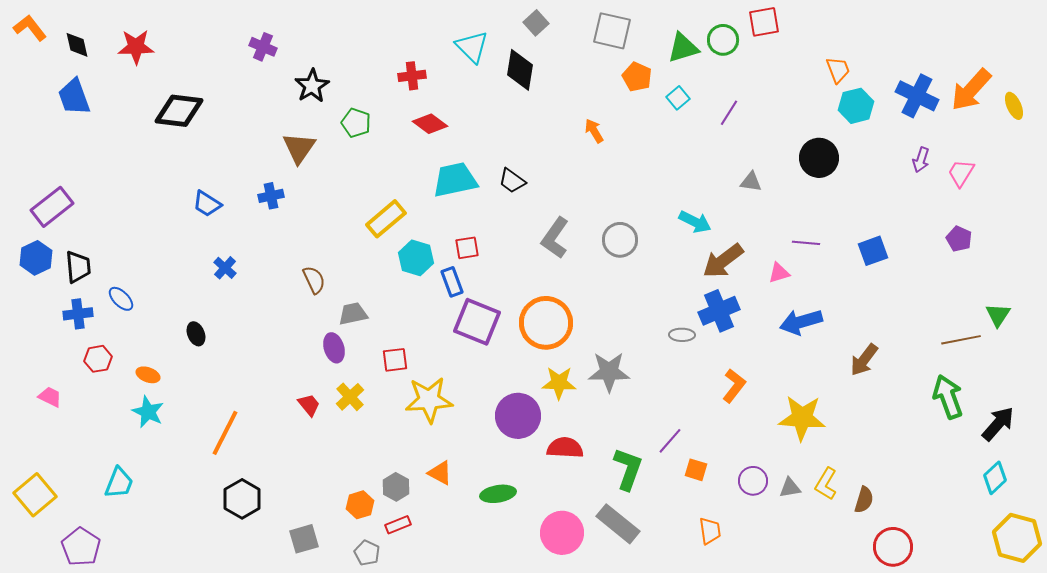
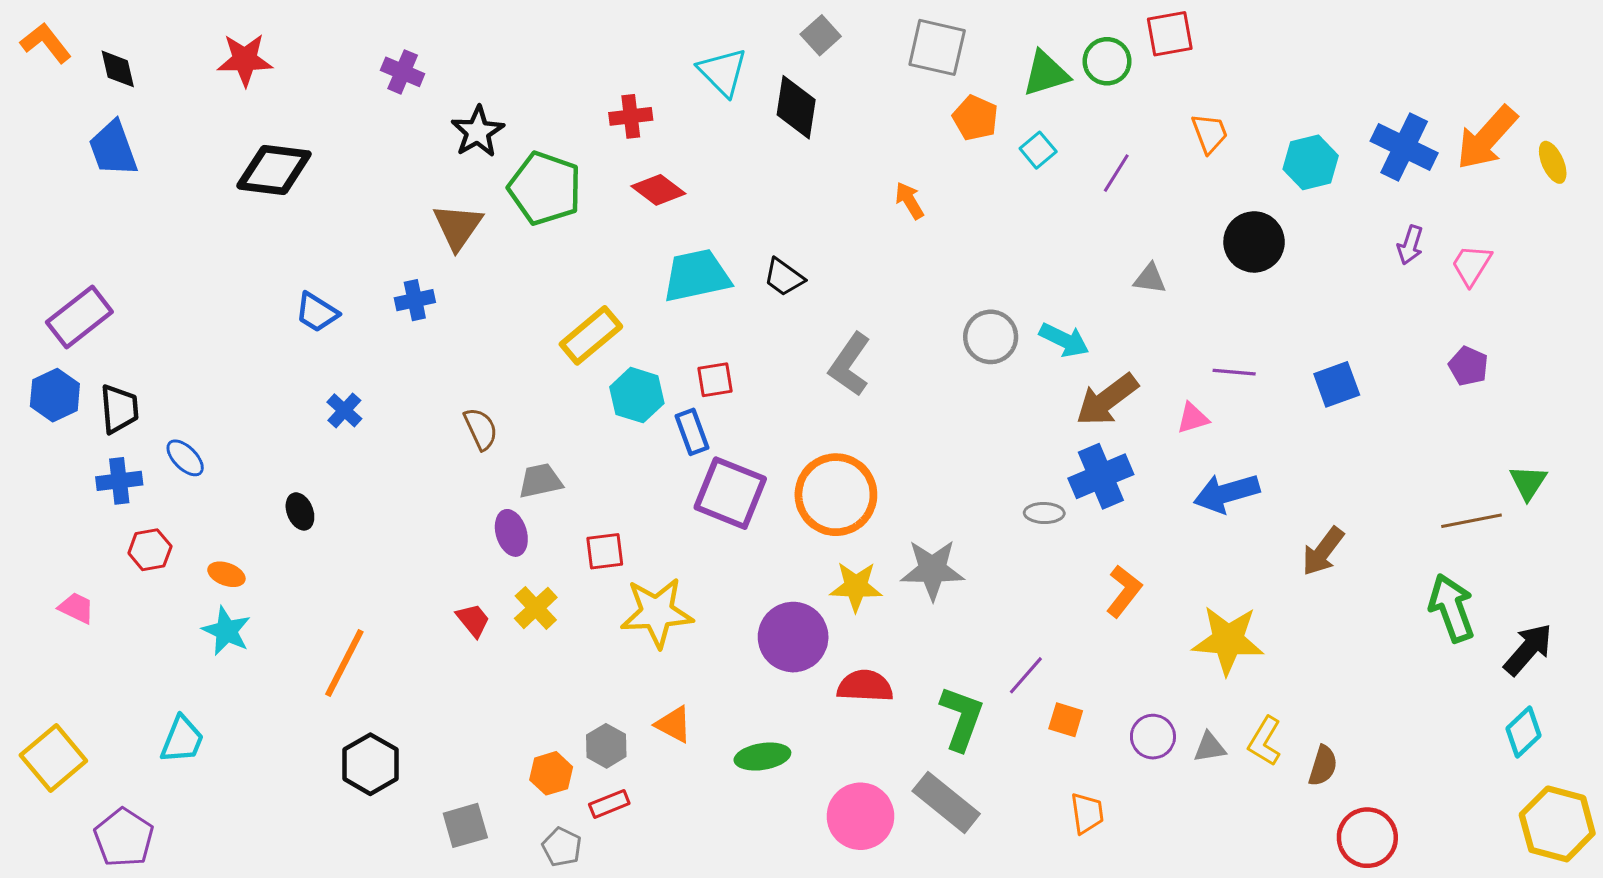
red star: (136, 47) -> (245, 60), moved
orange trapezoid: (838, 70) -> (1210, 133), moved
green pentagon: (356, 123) -> (545, 188), size x1.6
gray circle: (620, 240) -> (991, 337), moved

